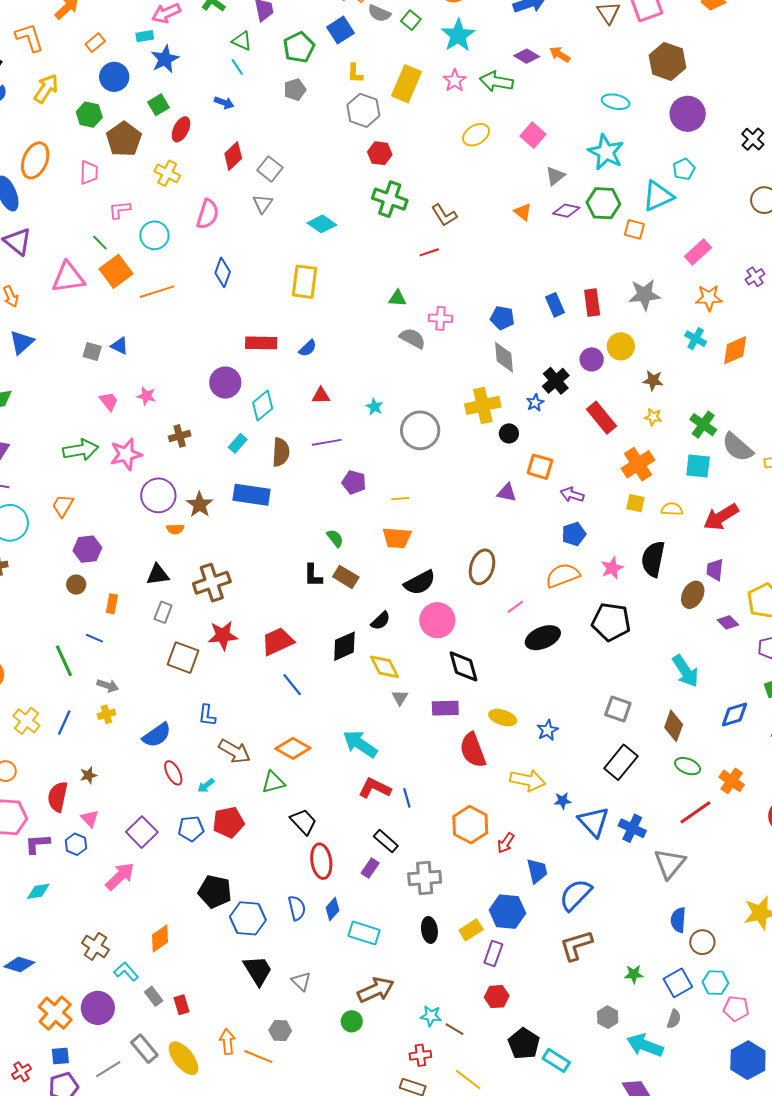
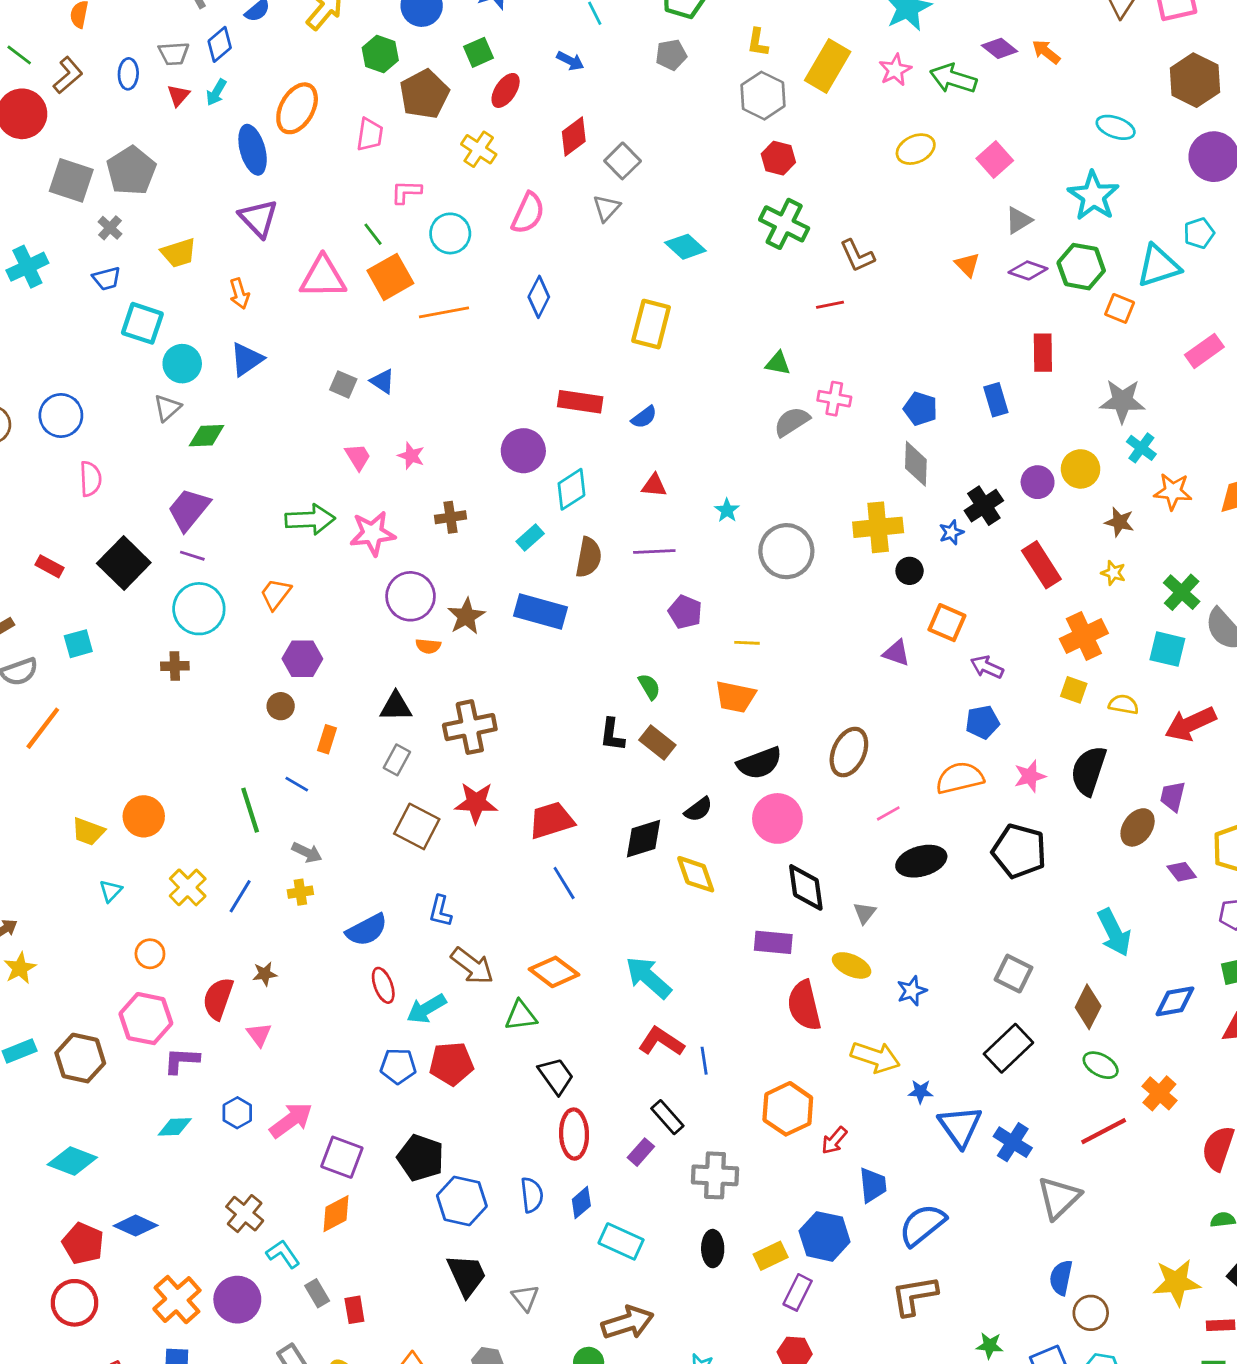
orange star: (709, 298) -> (1173, 491), moved
red rectangle: (592, 303) -> (1043, 353), moved
gray semicircle: (413, 338) -> (792, 422), turned -68
cyan cross: (696, 339) -> (1141, 448), moved
gray triangle: (400, 698) -> (865, 913), moved
cyan arrow: (206, 786) -> (426, 1009), size x1.6
purple square: (142, 832) -> (342, 1157), moved, turned -32
blue hexagon: (76, 844) -> (237, 1113), moved

